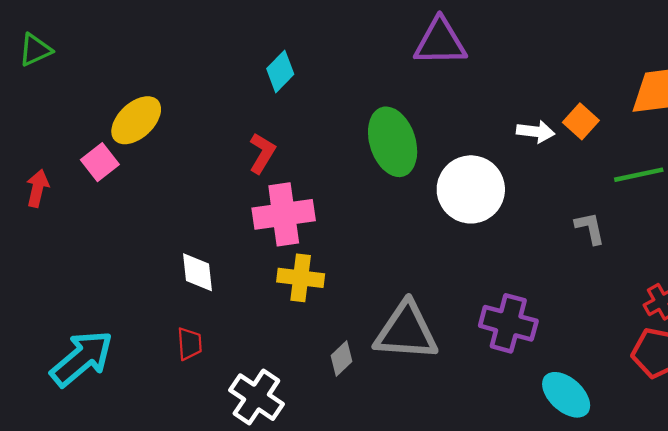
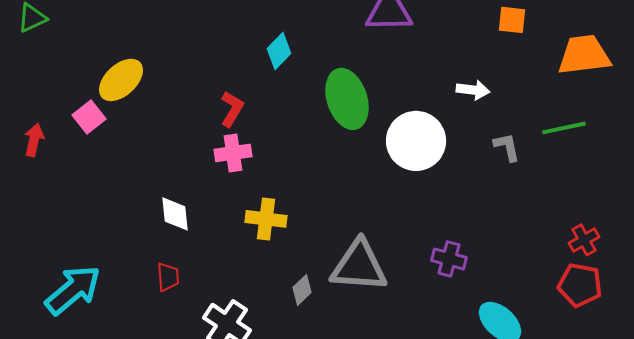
cyan diamond: (280, 71) -> (279, 51), moved
orange square: (581, 121) -> (512, 20), moved, turned -36
pink cross: (284, 214) -> (233, 153), moved, size x0.7
gray L-shape: (590, 228) -> (507, 147), moved
purple cross: (508, 323) -> (449, 259), size x0.7

